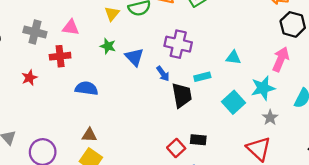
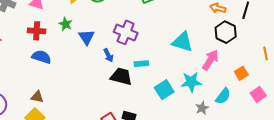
red cross: (60, 56) -> (37, 31), moved
cyan triangle: (233, 58) -> (183, 42), moved, size x1.6
black trapezoid: (182, 95) -> (121, 76), turned -75
gray star: (270, 118) -> (202, 108), moved

